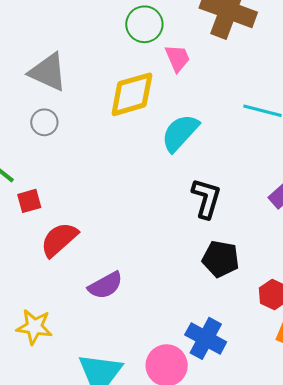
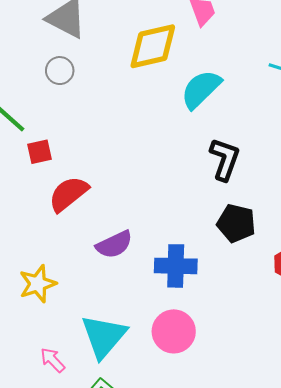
yellow star: (34, 327) -> (38, 284), turned -30
blue cross: (206, 338) -> (176, 266), moved, turned -30

